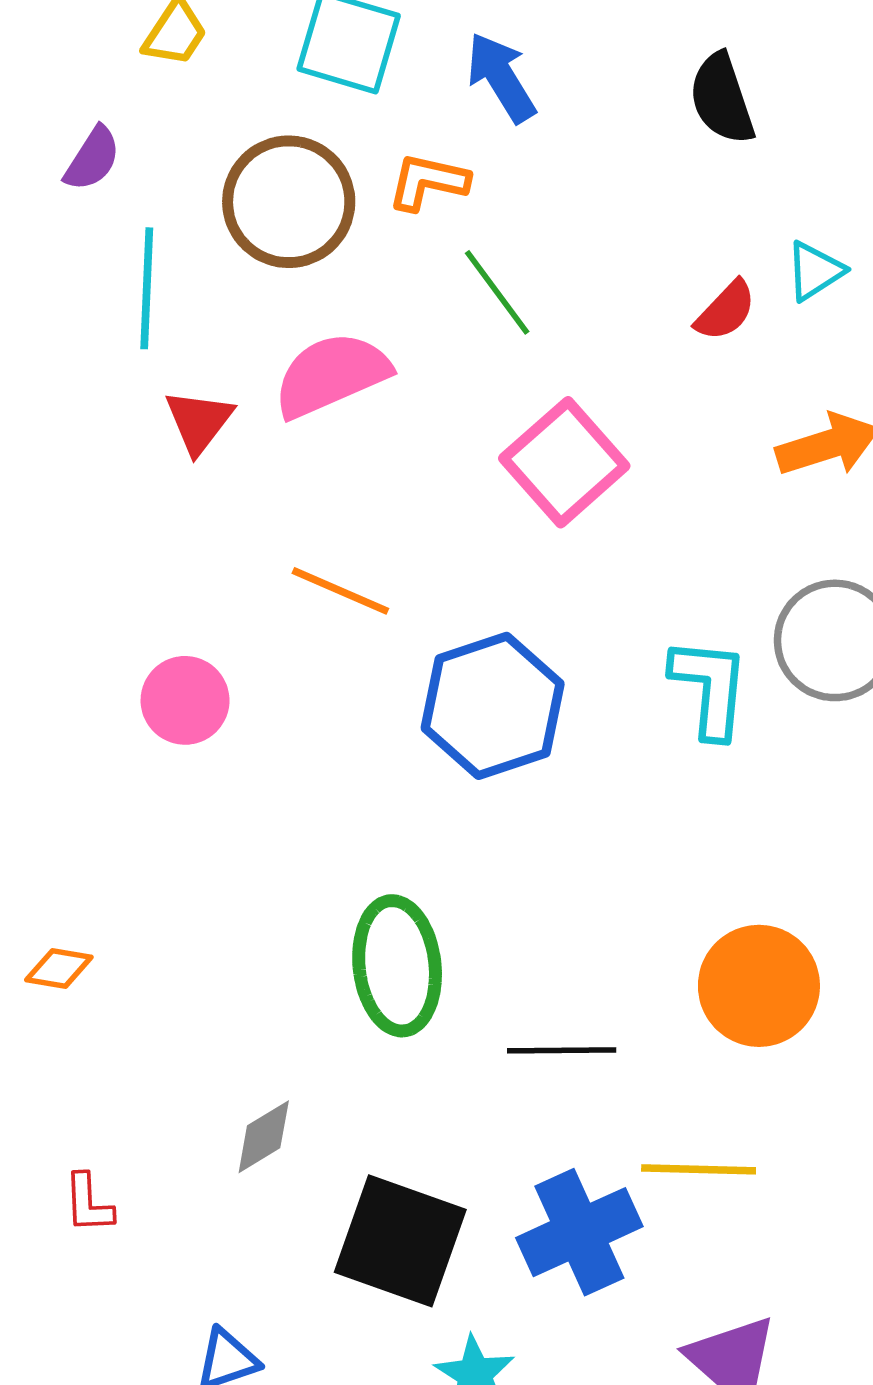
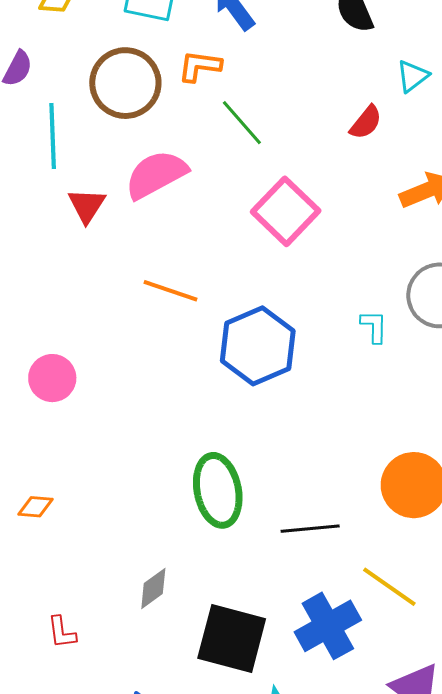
cyan triangle: (815, 271) -> (413, 76), moved
cyan L-shape: (710, 688) -> (374, 327), size x0.6
pink circle: (185, 700) -> (52, 378), moved
yellow line: (699, 1169) -> (389, 587), turned 38

